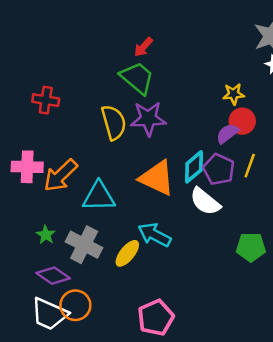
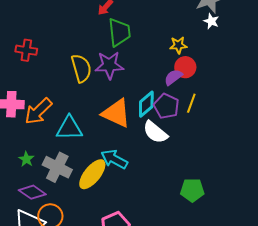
green trapezoid: (137, 78) -> (119, 32), moved, turned 44
green pentagon: (251, 247) -> (192, 190), moved
yellow ellipse: (127, 253) -> (92, 174), size x1.4

